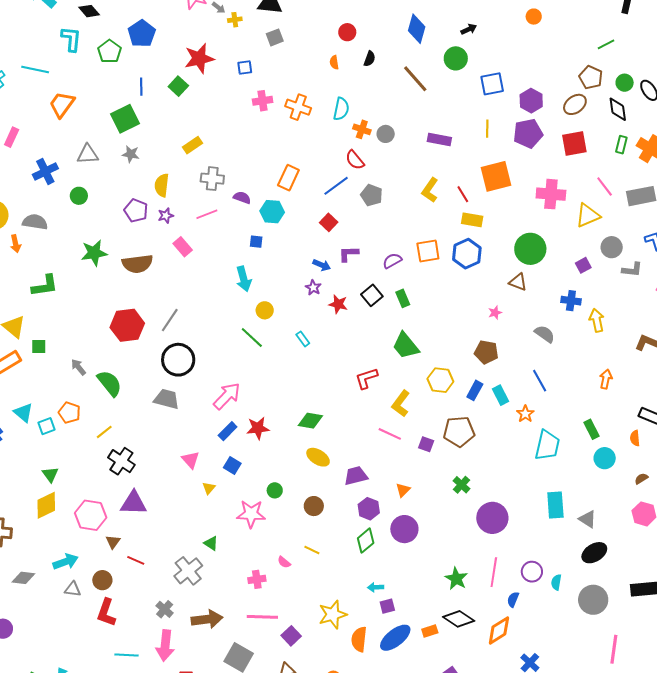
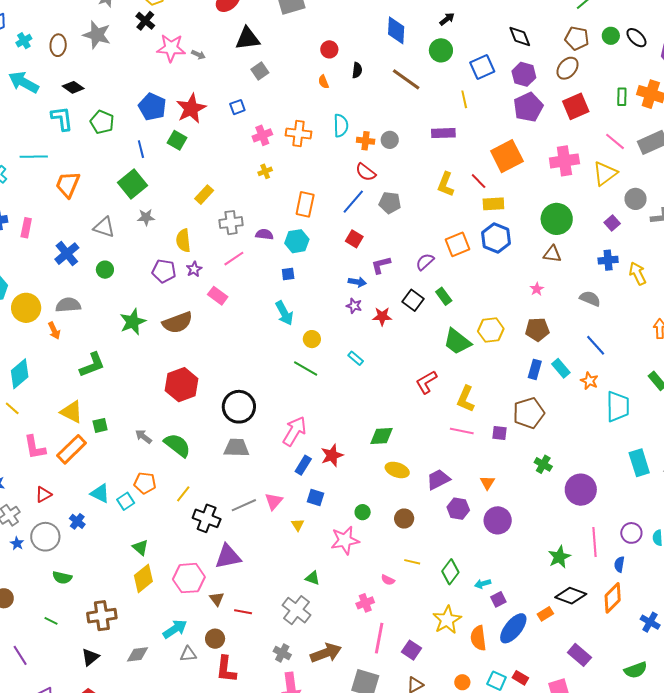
yellow cross: (235, 20) -> (265, 171), moved
blue pentagon: (142, 34) -> (152, 107), moved
black diamond: (618, 109) -> (520, 36), moved
yellow line: (487, 129) -> (464, 99), moved
gray triangle: (88, 154) -> (104, 227), turned 35
gray line: (170, 320) -> (244, 505), moved, turned 45
yellow hexagon: (440, 380) -> (491, 330), moved
pink triangle: (191, 460) -> (274, 501), turned 36
green diamond: (366, 541) -> (450, 572), moved
green star: (456, 579) -> (559, 557), turned 30
pink line: (262, 617) -> (379, 638), turned -68

